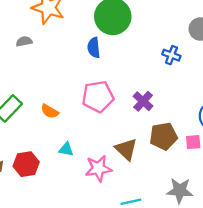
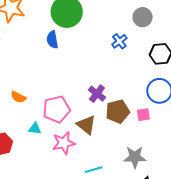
blue cross: (171, 55) -> (119, 41), turned 35
pink pentagon: (98, 97) -> (57, 109), moved
purple cross: (143, 101) -> (97, 94), moved

